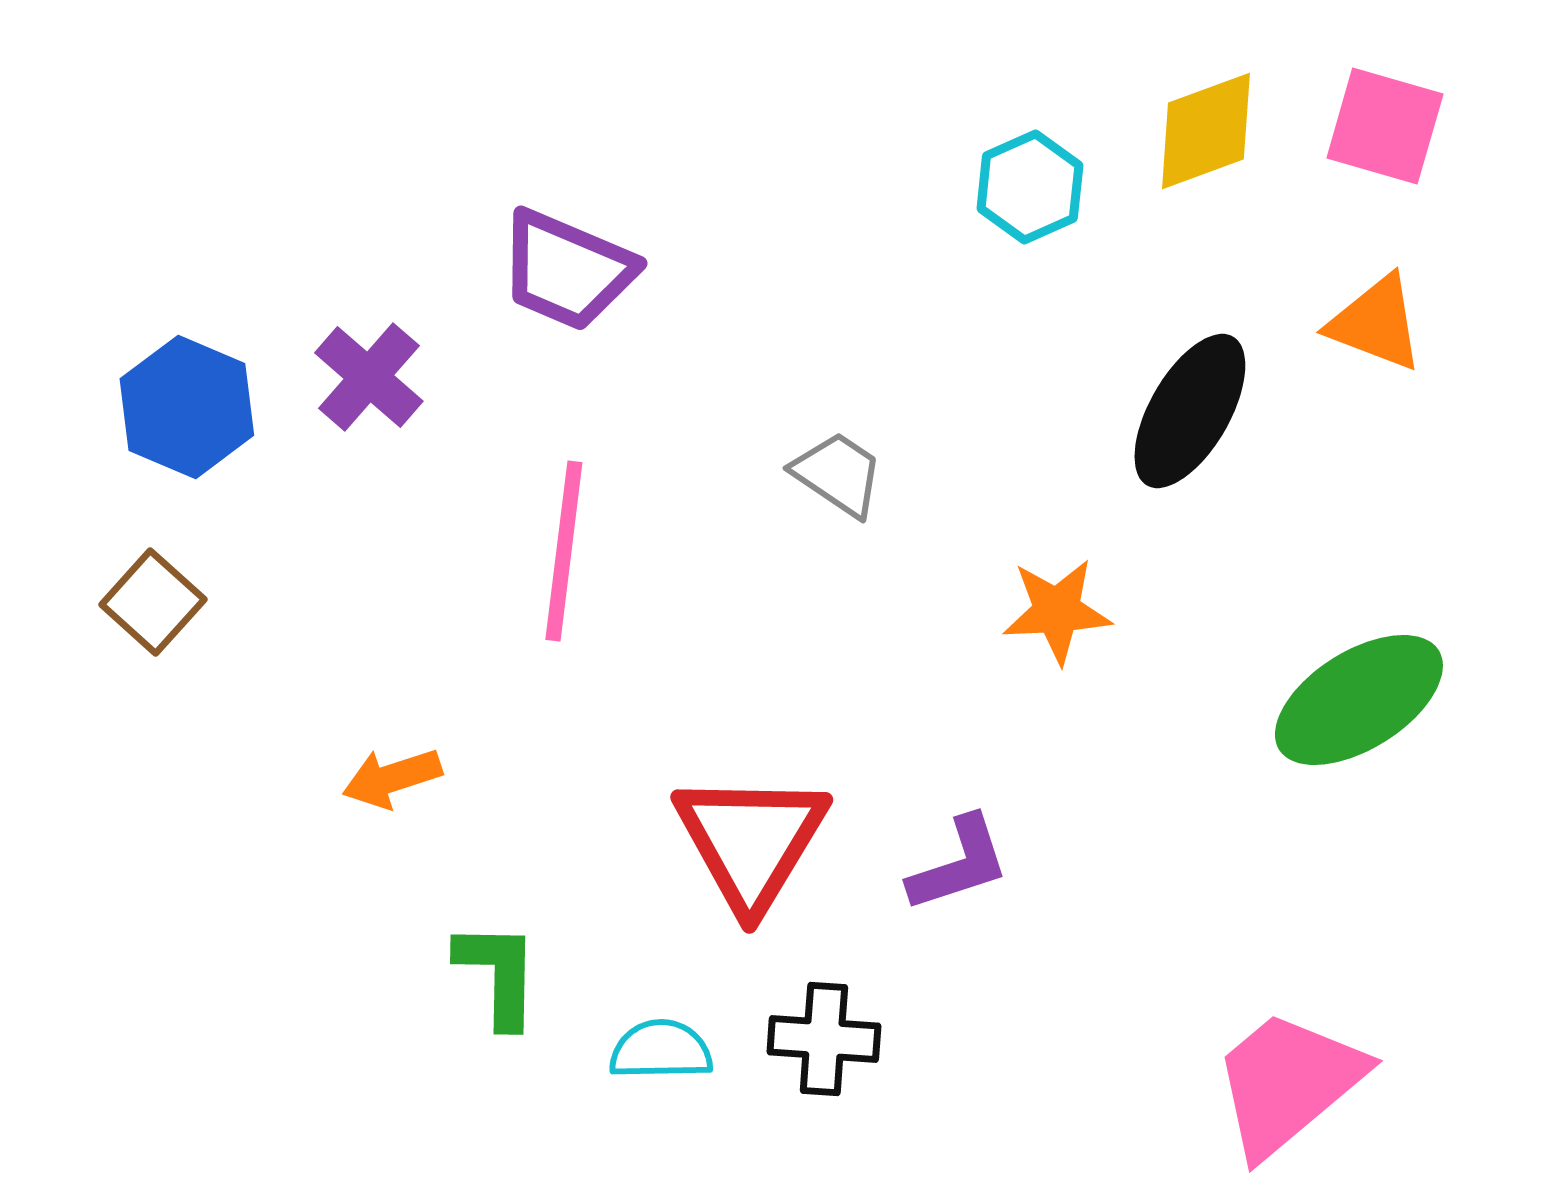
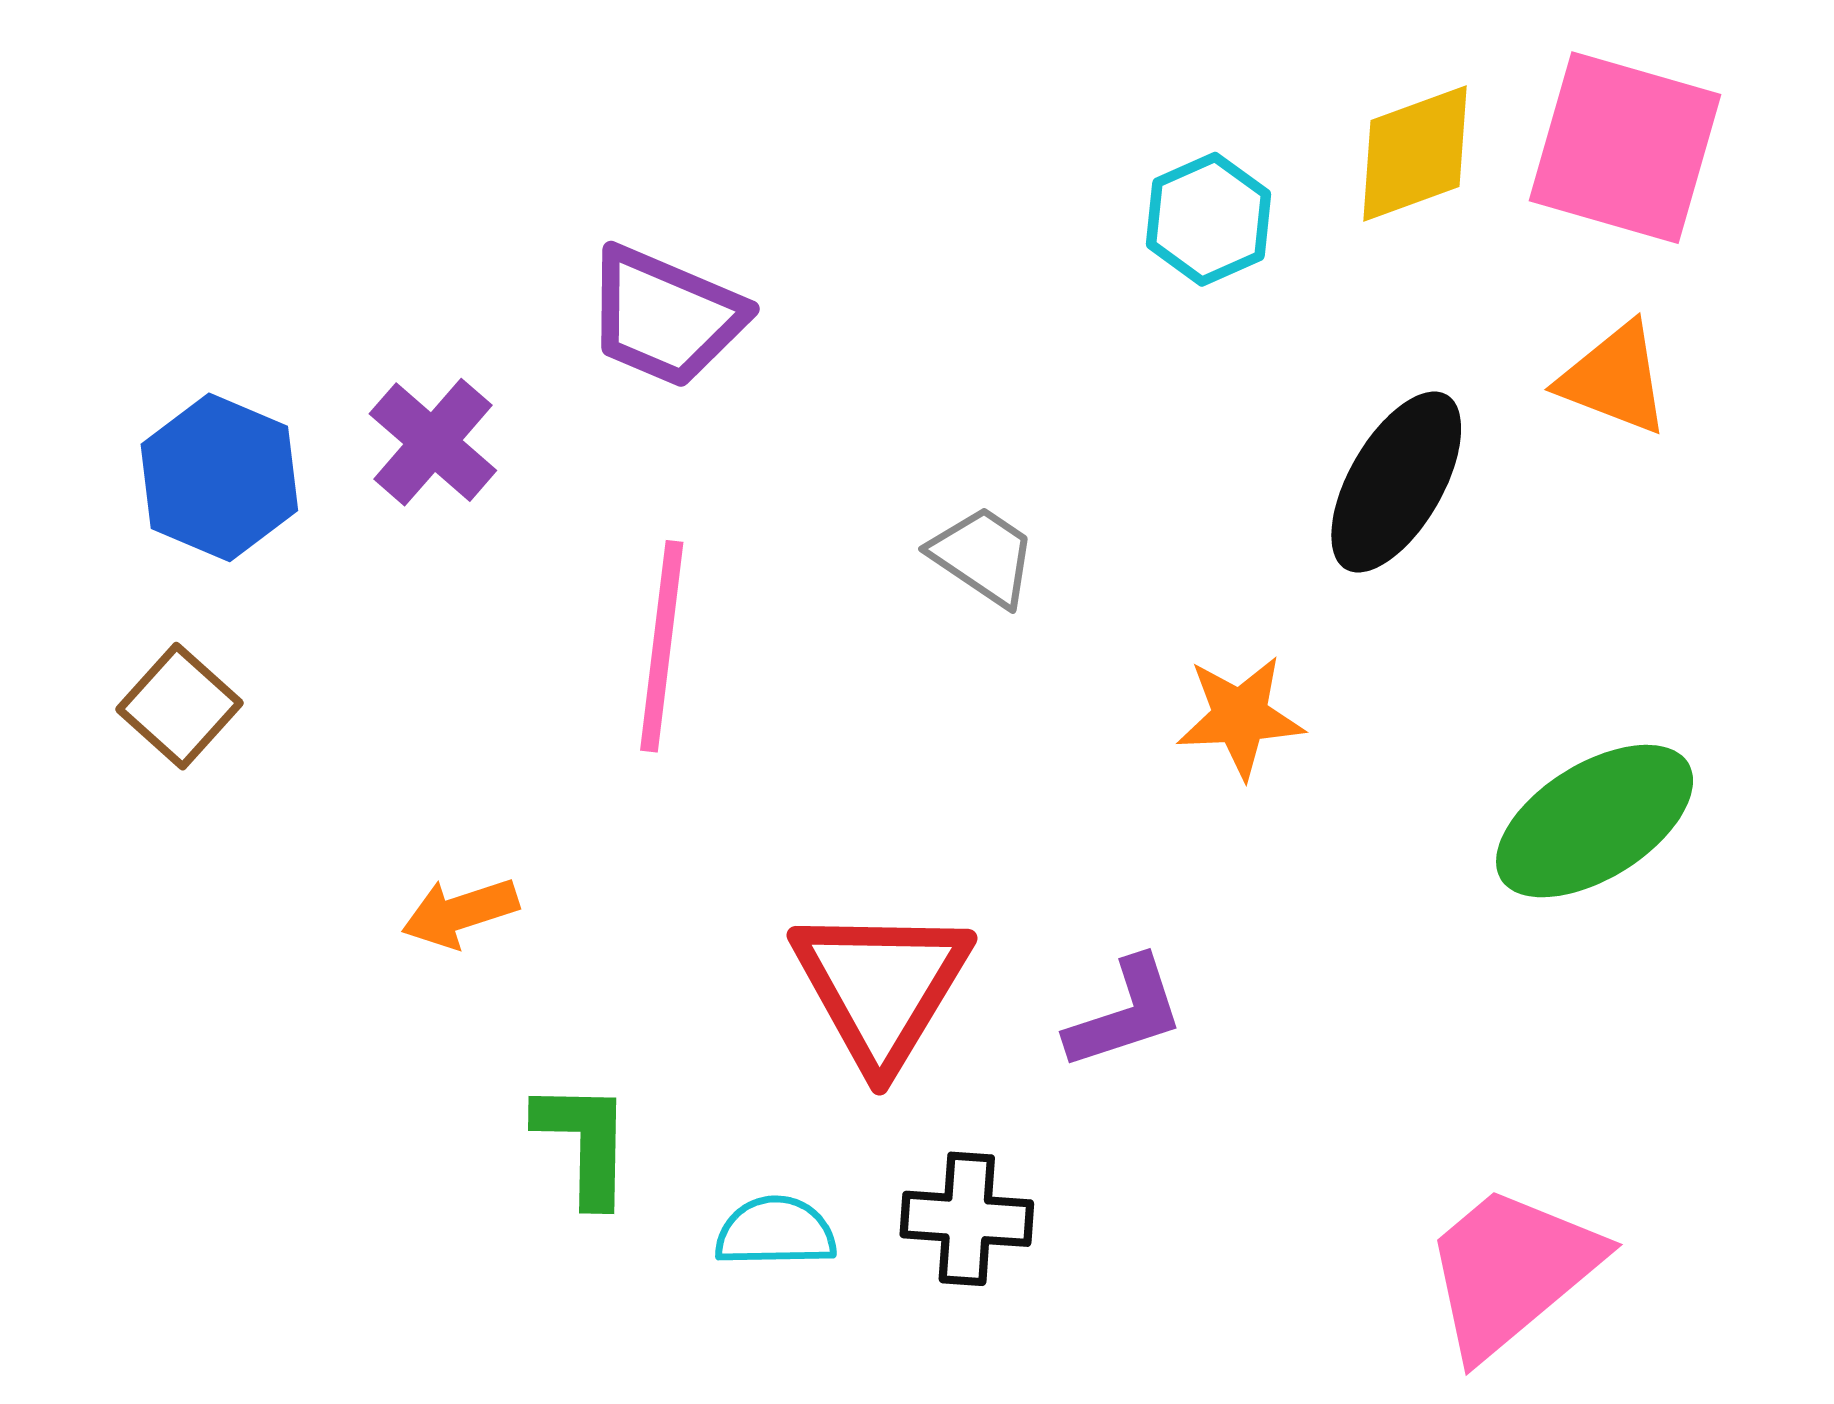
pink square: (1385, 126) -> (1625, 148), size x1.4

